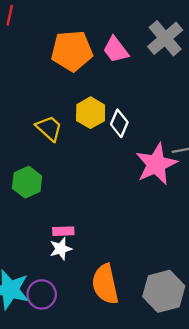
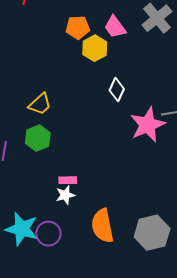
orange pentagon: (72, 51) -> (78, 27), size x0.7
yellow hexagon: (91, 113) -> (95, 48), moved
yellow trapezoid: (49, 128) -> (40, 104), moved, turned 95

